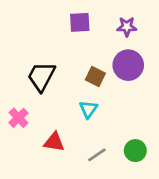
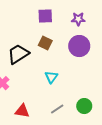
black trapezoid: (41, 77) -> (18, 54), turned 30
brown square: (95, 77) -> (45, 43), moved
red triangle: (54, 142) -> (22, 111), moved

